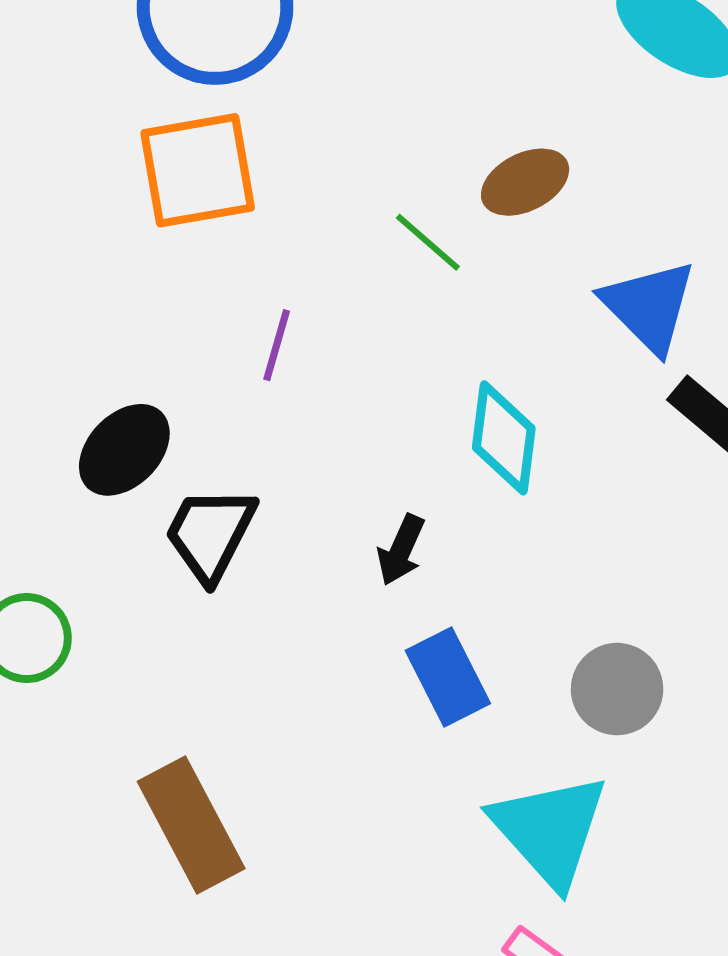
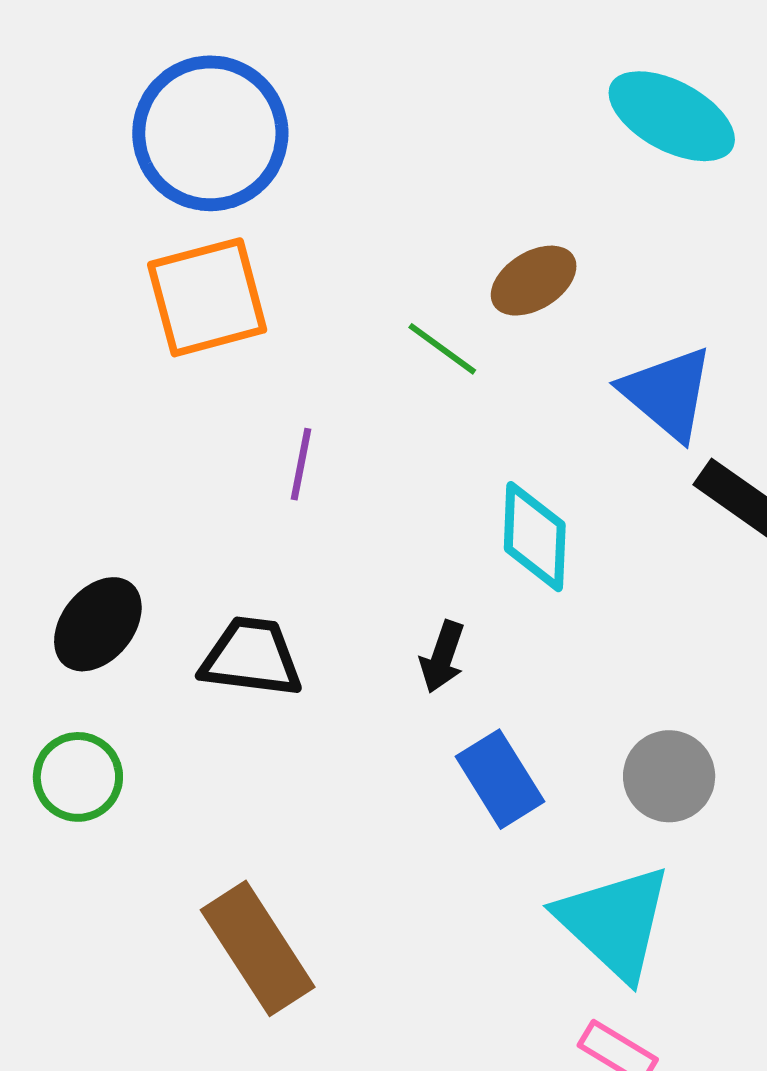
black ellipse: (124, 450) -> (98, 624), moved
black trapezoid: (210, 534) -> (251, 657), turned 75

